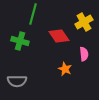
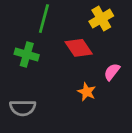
yellow cross: (84, 22) -> (101, 19), moved
pink semicircle: (84, 54) -> (112, 72), turned -136

